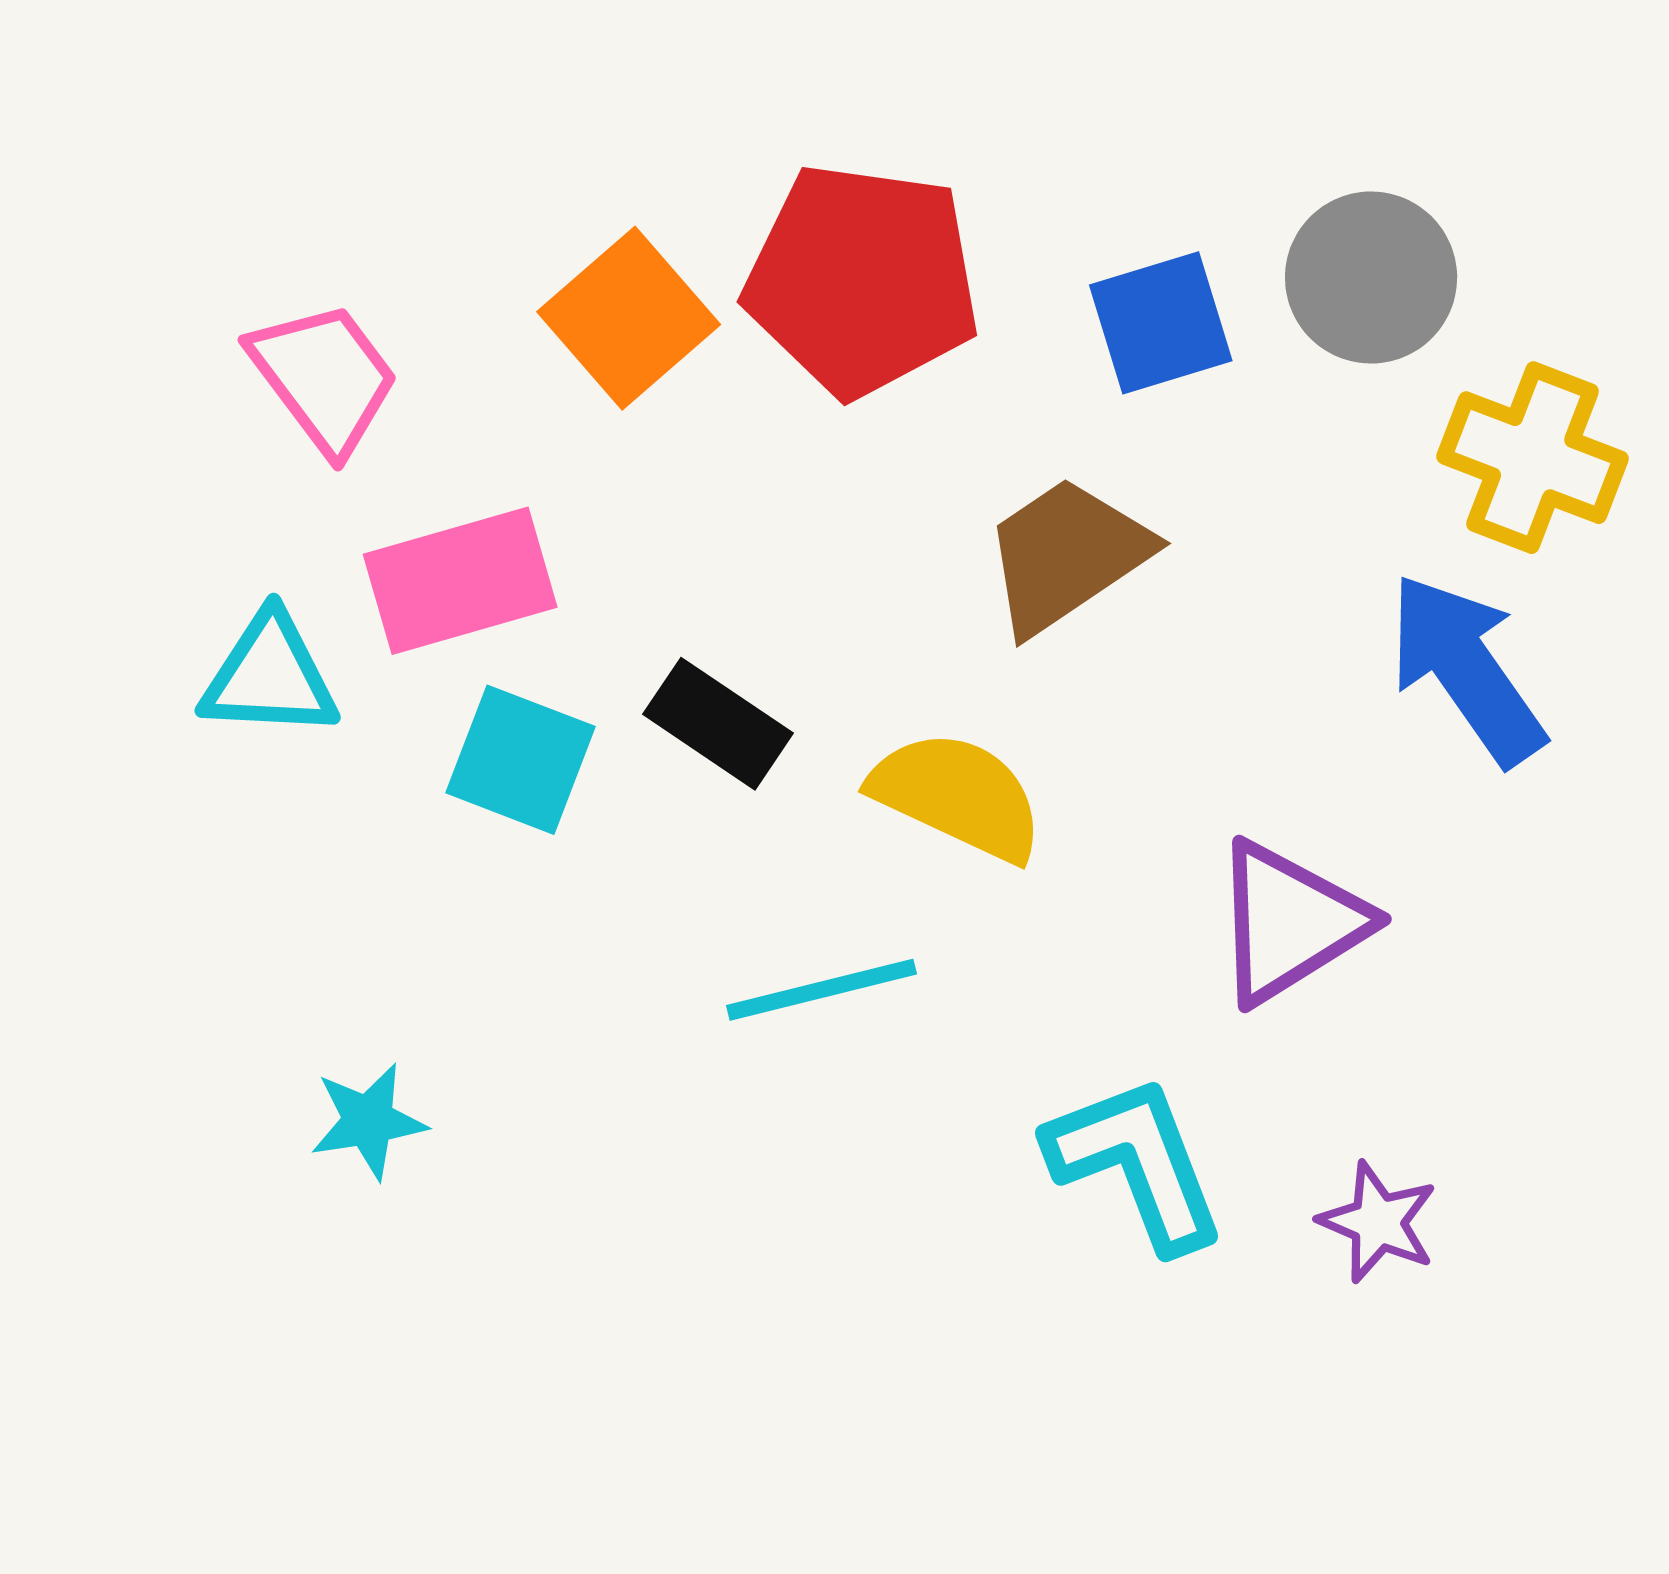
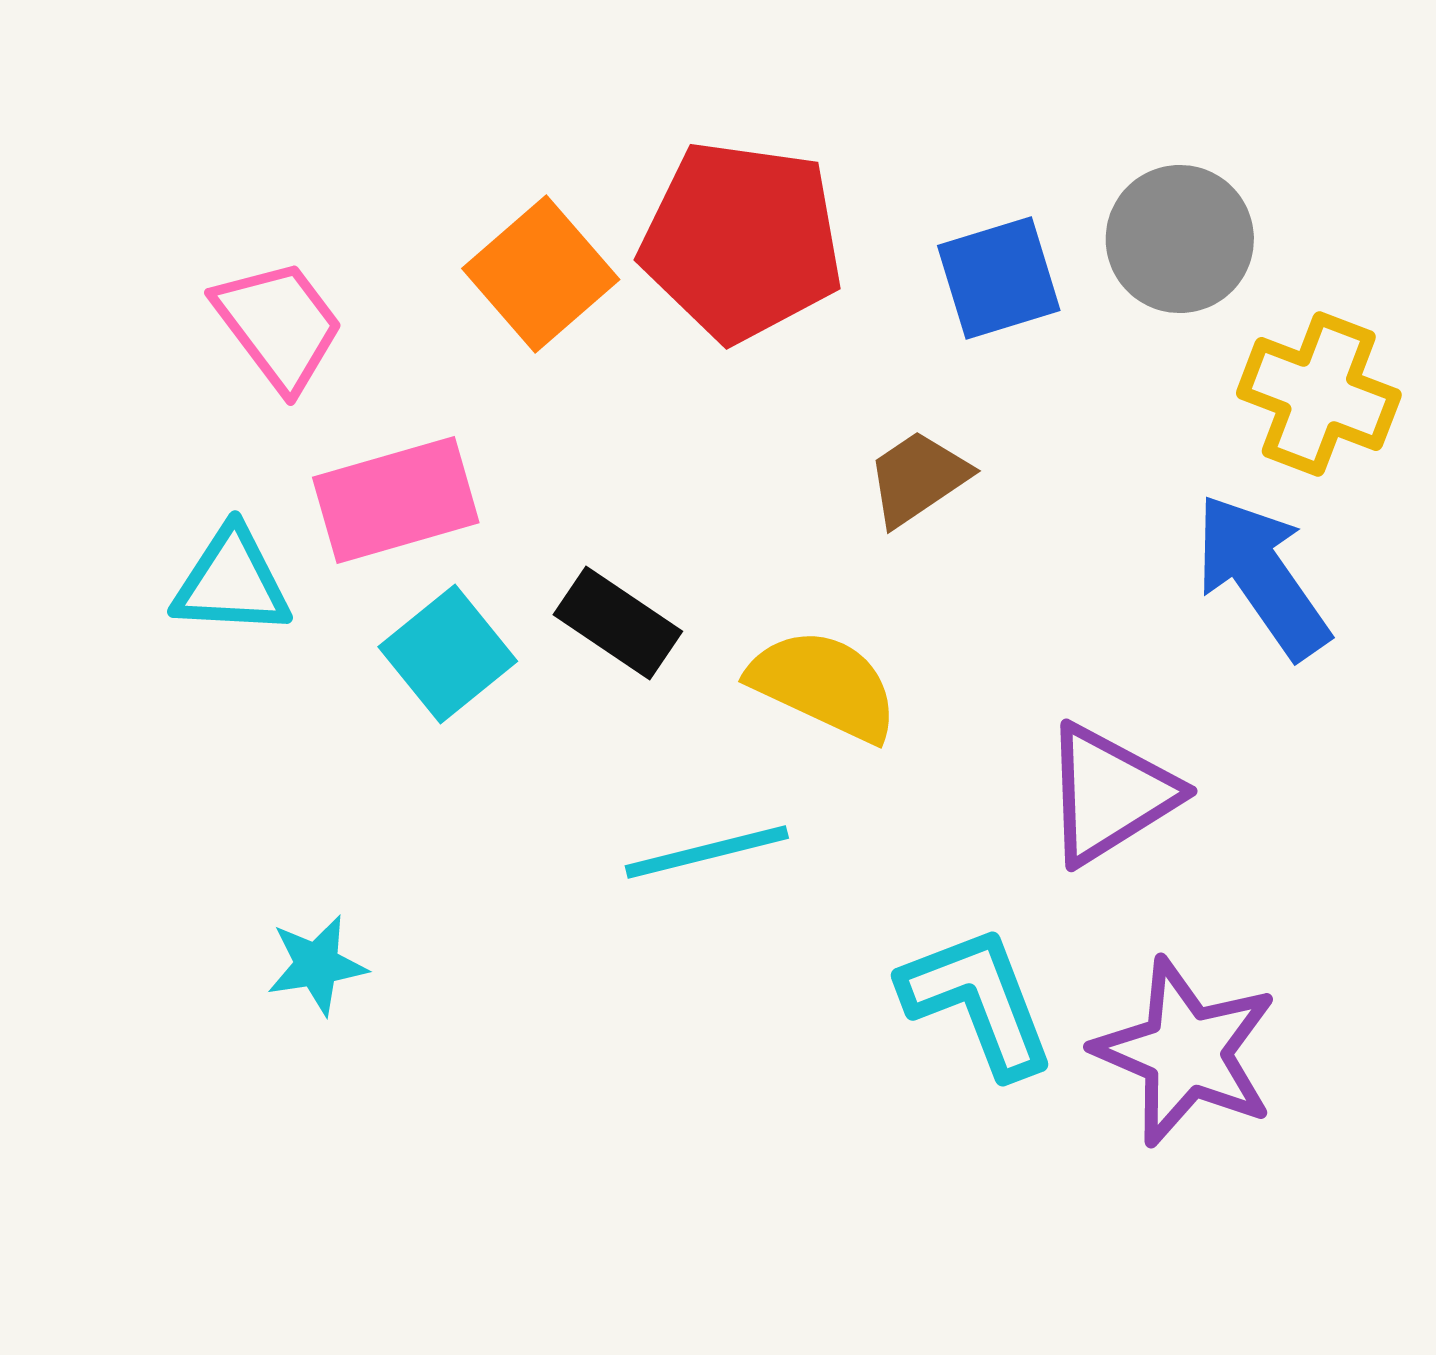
brown trapezoid: (1067, 555) -> (918, 478), size x0.7
cyan square: (521, 760) -> (448, 654), turned 30
purple star: (1378, 1222) -> (1186, 1052), size x1.8

